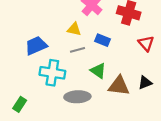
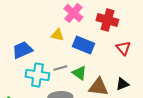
blue rectangle: (102, 40) -> (83, 45), size x1.5
gray line: (77, 50) -> (60, 68), moved

